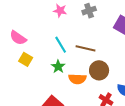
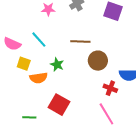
cyan line: (61, 45) -> (39, 40), moved
orange semicircle: (77, 79) -> (39, 78), moved

